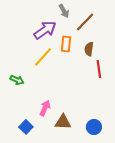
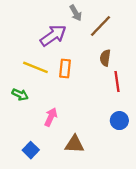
orange rectangle: (66, 44) -> (65, 69), moved
yellow line: (43, 57) -> (35, 67), moved, turned 70
pink arrow: (45, 108) -> (51, 117), moved
blue circle: (94, 127) -> (119, 121), moved

